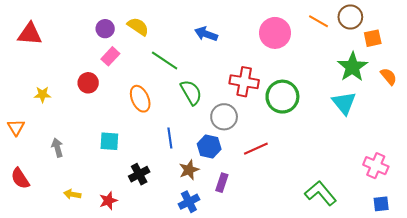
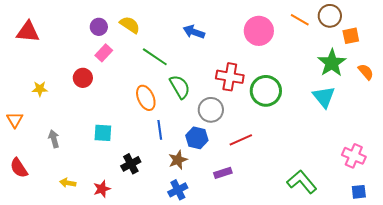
orange ellipse: (140, 99) -> (146, 98), moved
purple rectangle: (222, 183) -> (223, 173), moved, turned 54

